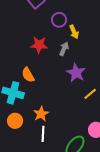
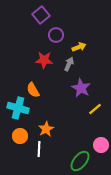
purple circle: (59, 20) -> (56, 35), moved
yellow arrow: (74, 32) -> (79, 47), turned -88
white line: (43, 134) -> (39, 149), moved

